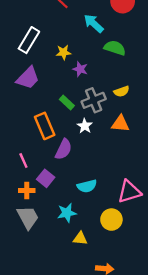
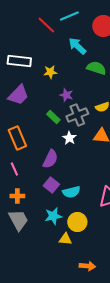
white rectangle: (29, 40) -> (19, 61), turned 65
purple star: (80, 69) -> (66, 95), moved
orange rectangle: (45, 126) -> (17, 138), moved
purple square: (46, 178) -> (51, 185), moved
yellow circle: (111, 220) -> (77, 222), moved

